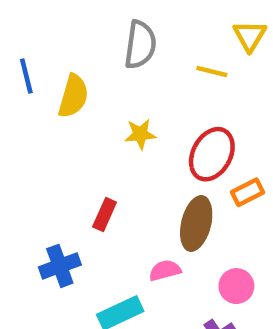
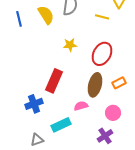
yellow semicircle: (73, 96) -> (46, 15), moved, turned -48
orange rectangle: (248, 192) -> (119, 83), moved
red rectangle: (105, 215) -> (54, 81), size x1.6

